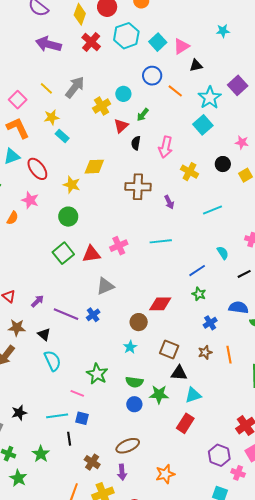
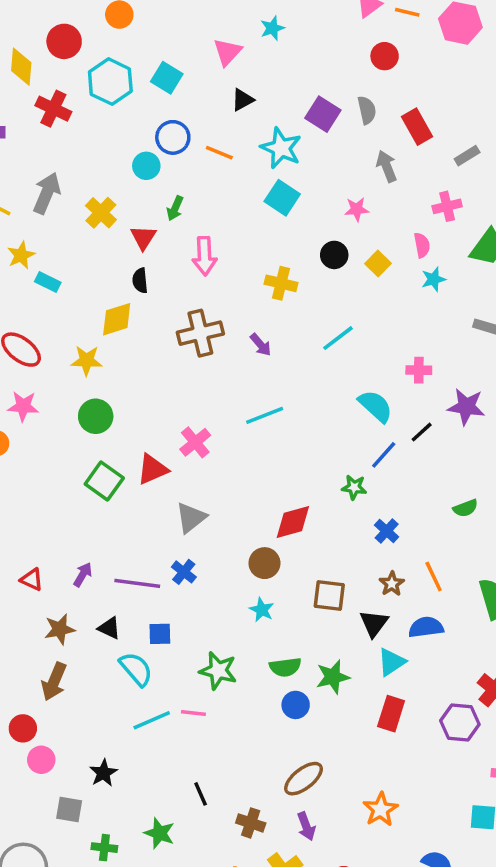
pink triangle: (181, 46) -> (227, 52), moved
cyan circle: (123, 94) -> (146, 166), moved
black semicircle: (136, 143) -> (140, 281), moved
pink arrow: (166, 147) -> (204, 256), moved
cyan semicircle: (223, 253) -> (375, 406), size x1.5
blue line: (197, 271) -> (384, 455), moved
blue semicircle: (238, 307) -> (426, 627), moved
black triangle: (179, 373) -> (374, 623), moved, turned -42
cyan line: (57, 416) -> (152, 720), moved
blue square: (82, 418) -> (160, 634), moved
purple hexagon: (219, 455) -> (460, 722), moved

